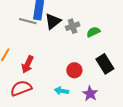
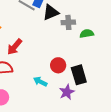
black rectangle: (105, 64) -> (79, 75), moved

